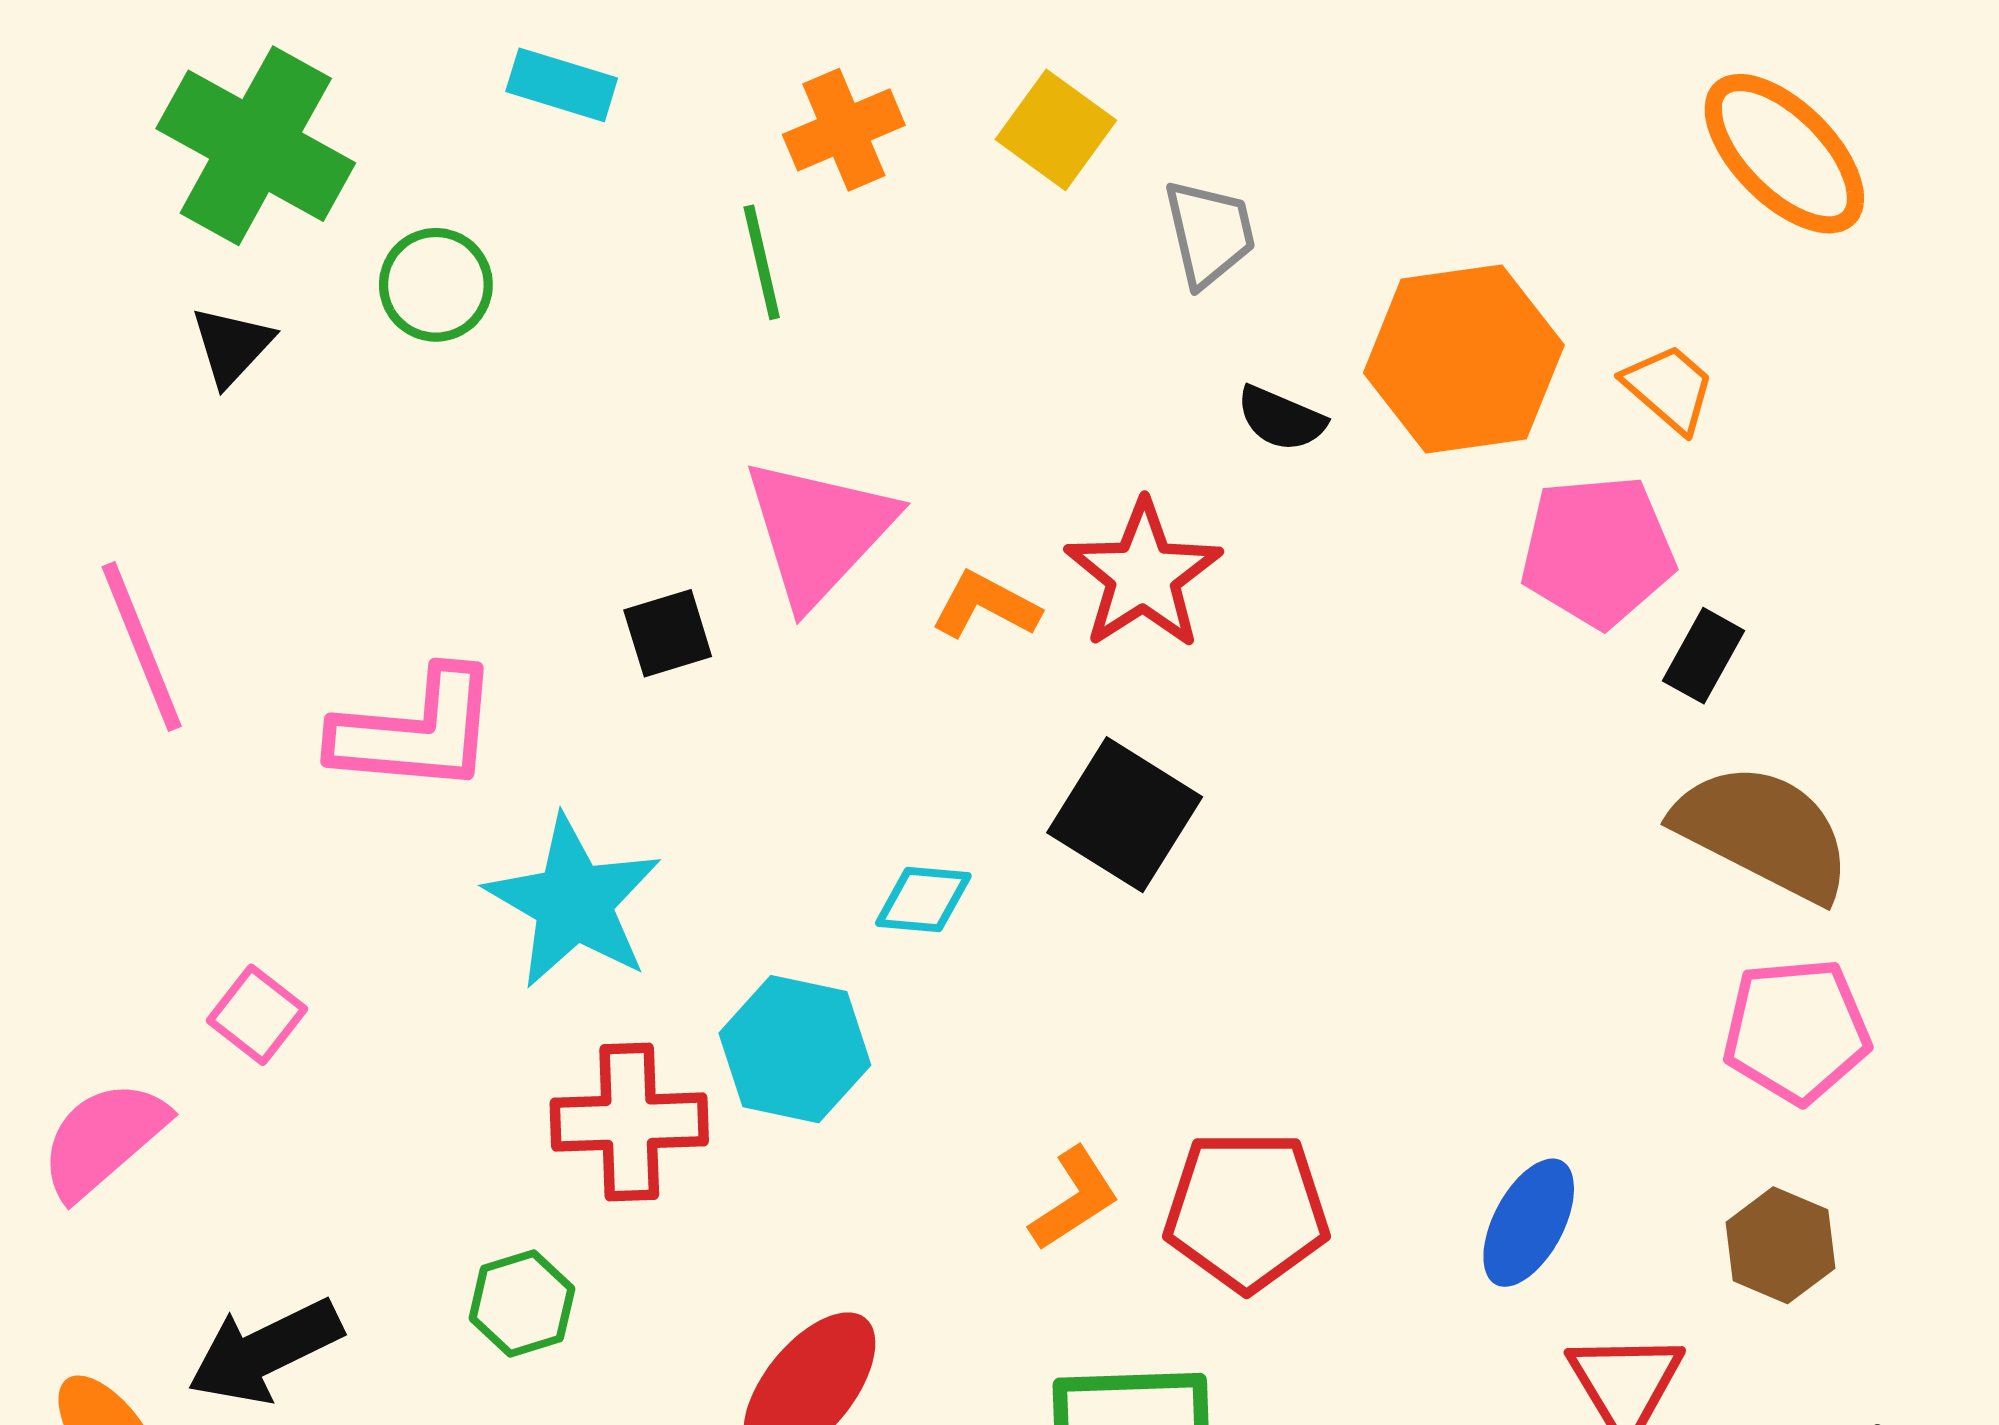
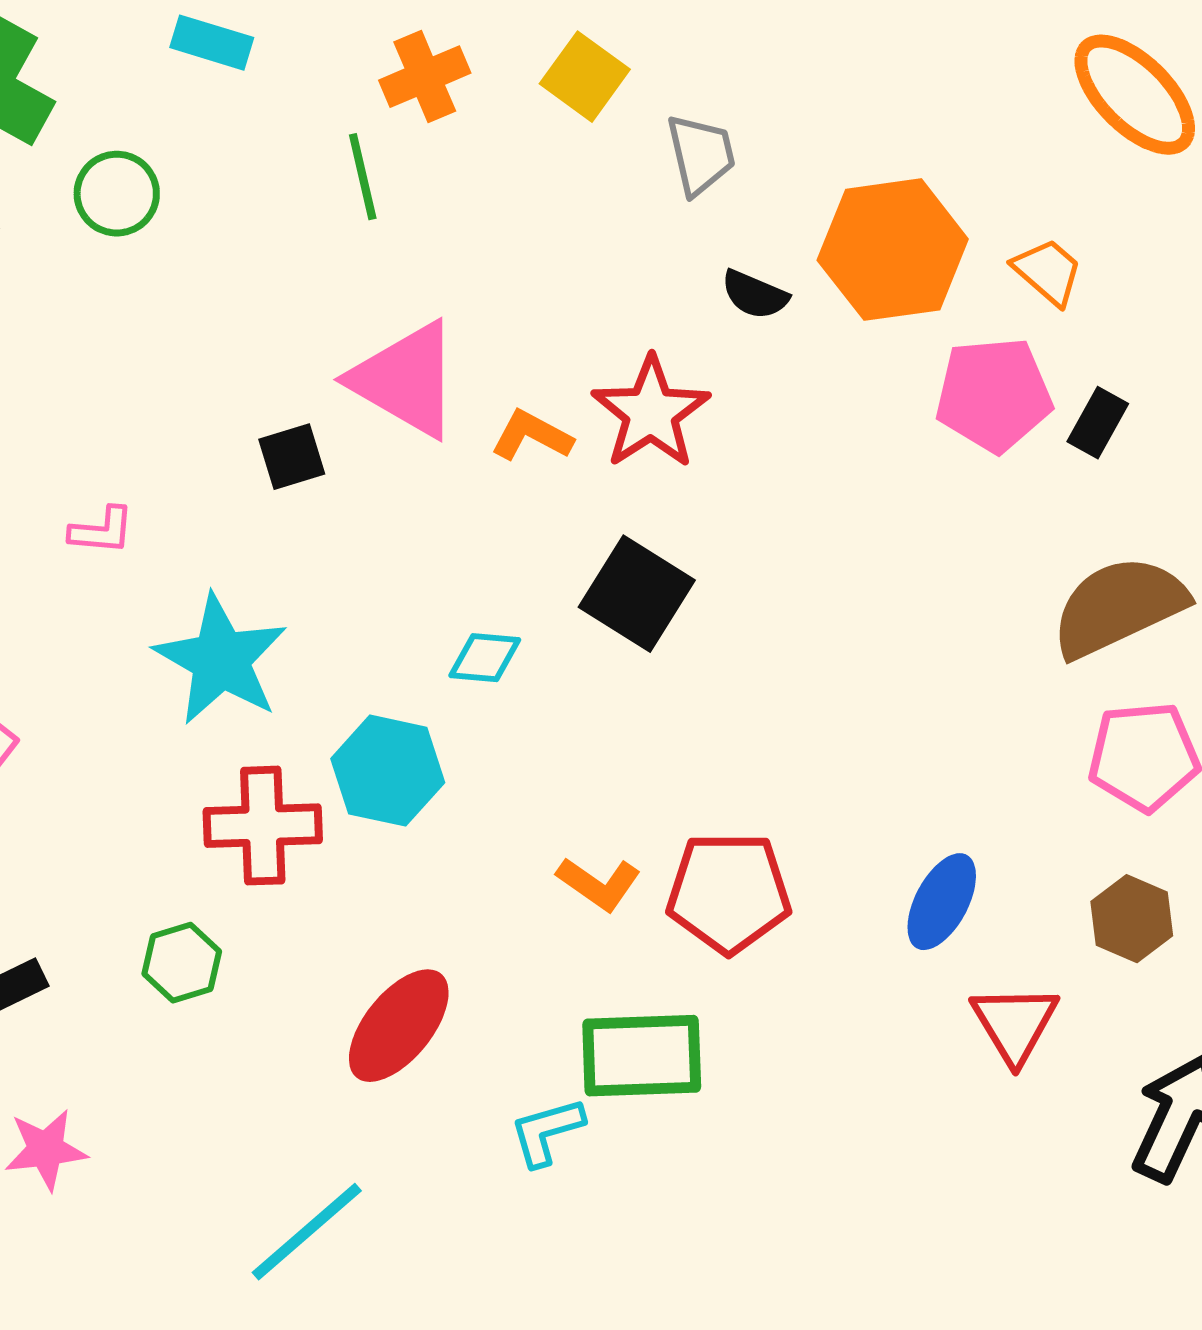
pink triangle: (819, 531) -> (406, 380), turned -43
black rectangle: (1704, 656) -> (1098, 423), moved
pink L-shape: (416, 731) -> (102, 531), size x0.5
brown semicircle: (1763, 832) -> (1119, 607), turned -52
orange L-shape: (1074, 1199) -> (599, 884), turned 68

